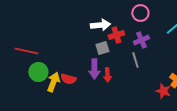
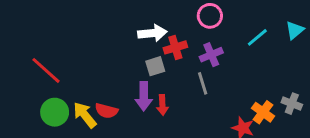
red line: (26, 51) -> (46, 70), turned 30
green circle: (38, 72) -> (55, 112), moved
yellow arrow: (53, 82) -> (85, 115), turned -60

